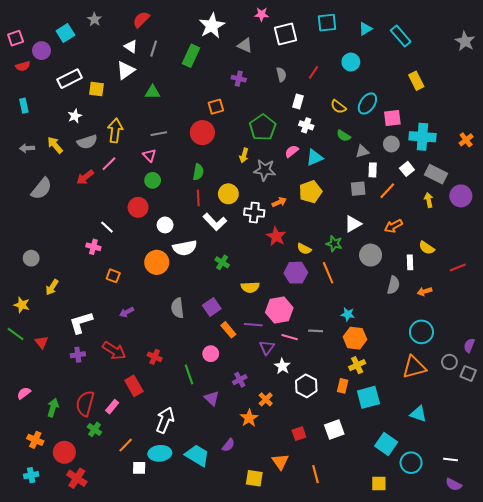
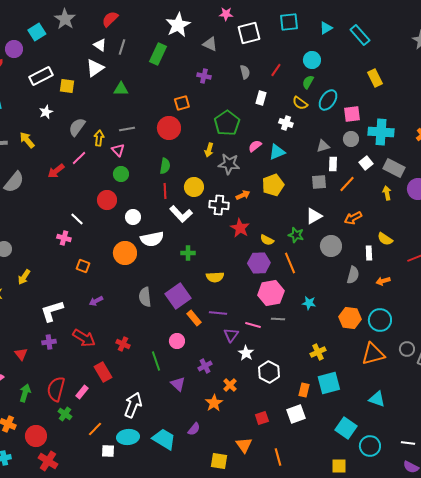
gray star: (94, 19) -> (65, 19), size x1.5
white cross: (306, 125) -> (286, 123), moved
yellow arrow: (115, 131) -> (99, 138), moved, size x0.7
green semicircle: (344, 136) -> (308, 82), moved, turned 88
gray semicircle: (87, 142) -> (77, 127), moved, turned 144
green cross: (222, 262) -> (188, 253), turned -32
purple square: (212, 307) -> (178, 296), size x1.4
pink hexagon: (279, 310) -> (271, 293), moved
orange hexagon: (355, 338) -> (350, 318), moved
red triangle: (42, 342) -> (21, 354), moved
orange rectangle: (343, 386) -> (304, 390), moved

